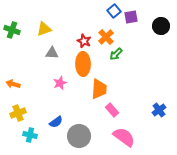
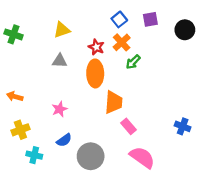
blue square: (114, 11) -> (119, 19), moved
yellow triangle: (44, 29) -> (62, 30), moved
pink star: (60, 83) -> (60, 109), moved
blue cross: (159, 110) -> (183, 126), turned -32

